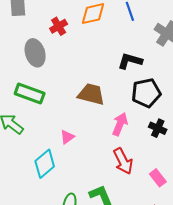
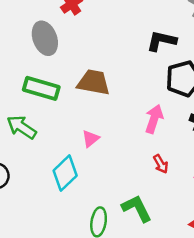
brown trapezoid: (91, 94) -> (94, 82), moved
red arrow: (123, 161) -> (161, 164), size x0.6

